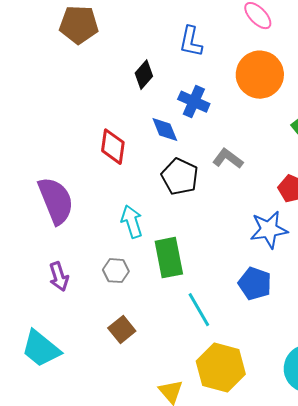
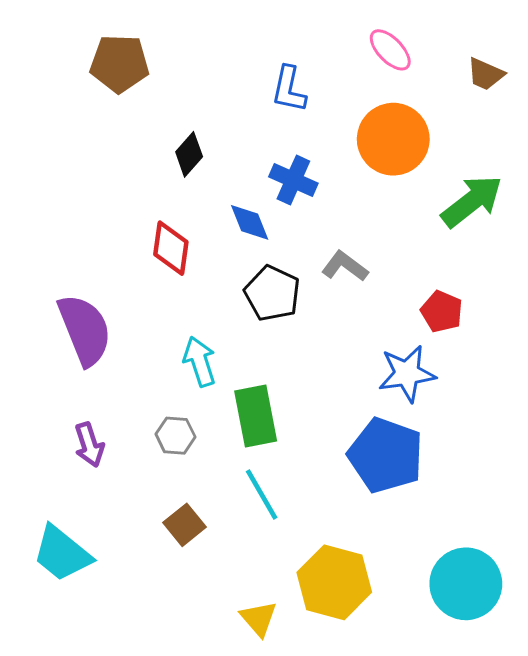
black diamond: (144, 75) -> (189, 154), moved
blue pentagon: (255, 284) -> (386, 455), size x1.5
cyan line: (199, 310) -> (262, 495), moved

